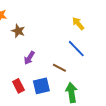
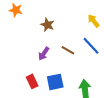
brown star: (18, 31) -> (47, 25), moved
brown line: (59, 68) -> (68, 50), moved

